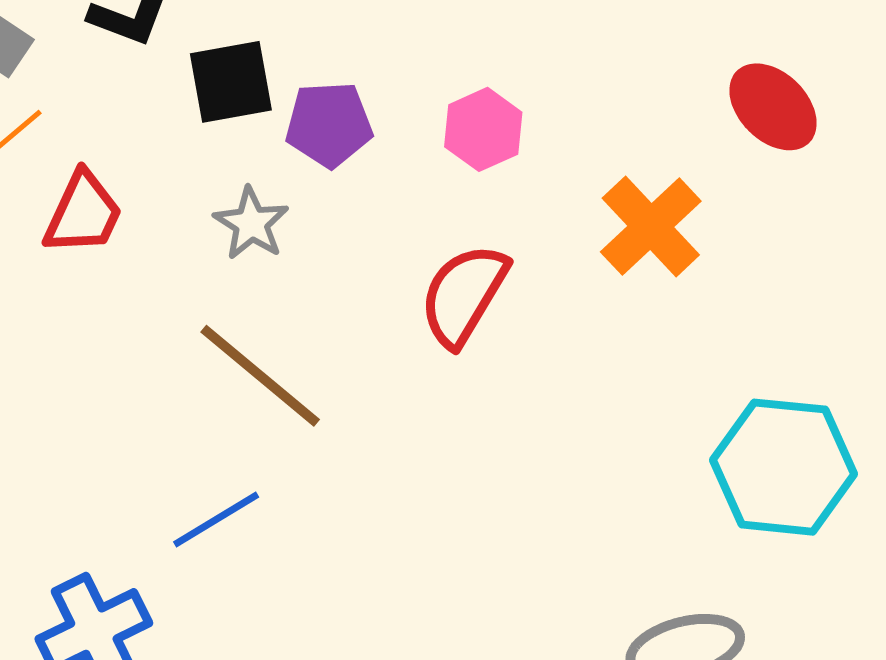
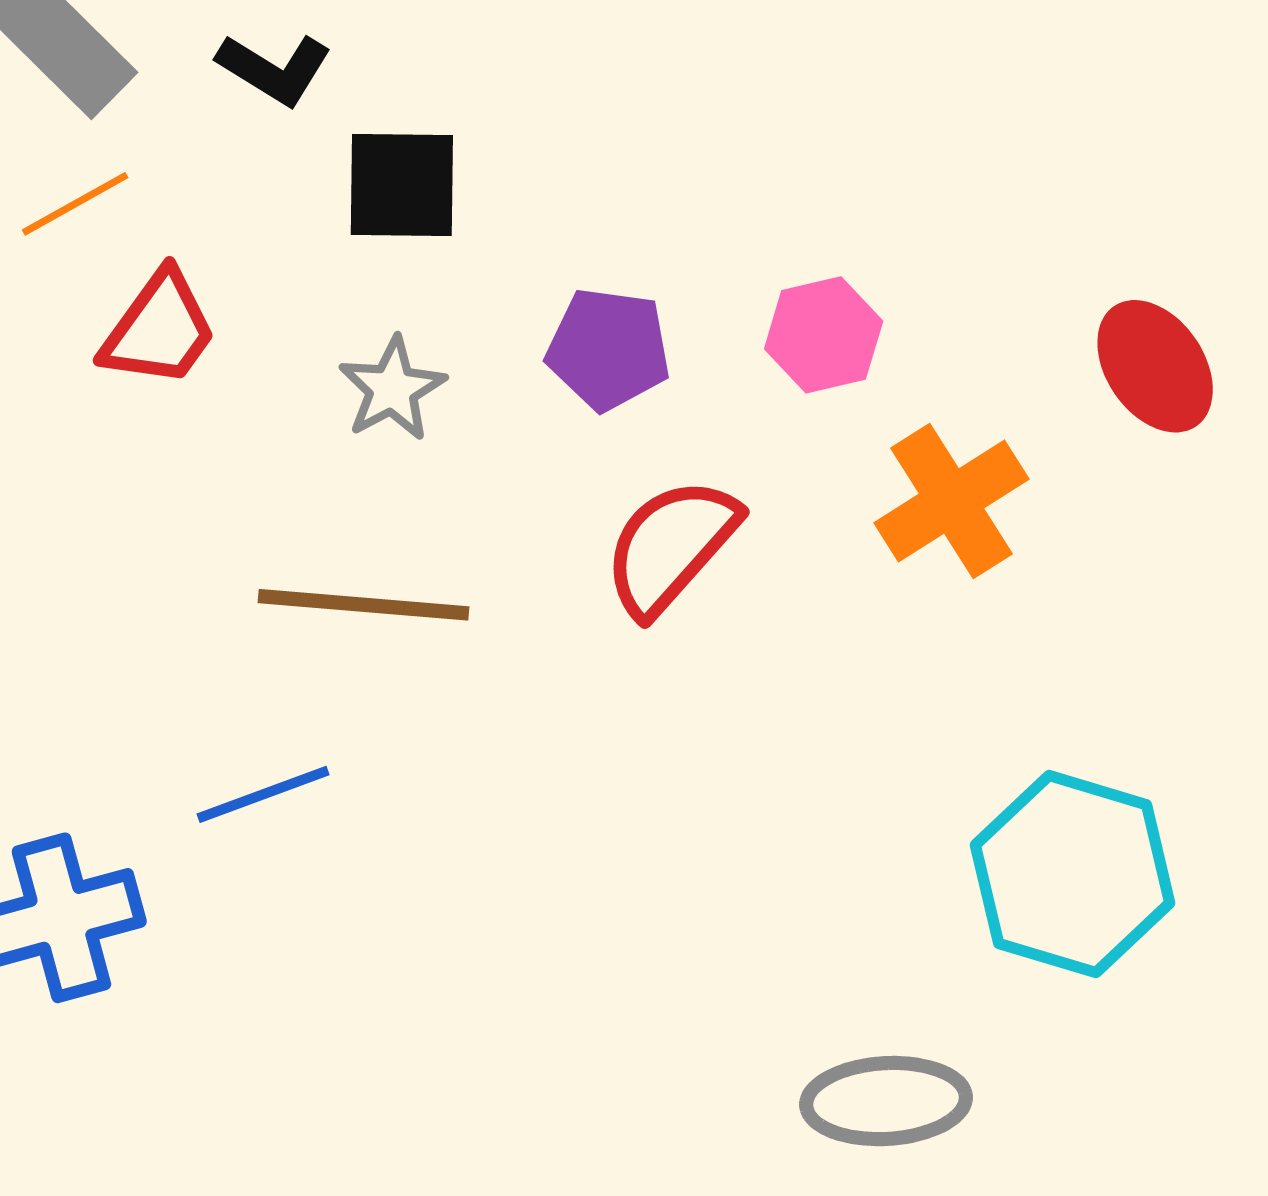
purple pentagon: (329, 124) -> (608, 349), moved
pink hexagon: (483, 129) -> (824, 335), moved
brown line: (260, 376) -> (363, 605), turned -46

